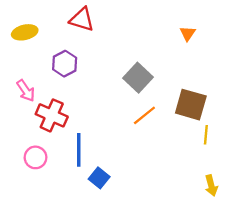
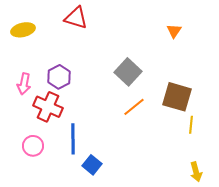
purple hexagon: (65, 64) -> (59, 77), moved
pink arrow: (26, 91) -> (24, 84), turned 45

